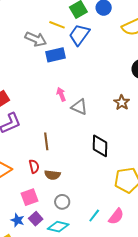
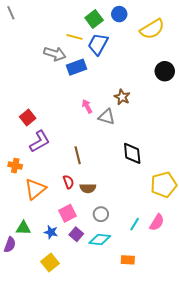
brown star: (122, 102) -> (122, 97), moved
blue star: (18, 220) -> (51, 232), moved

